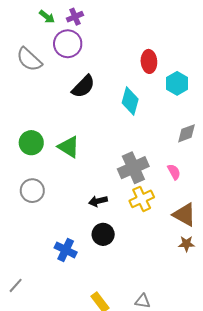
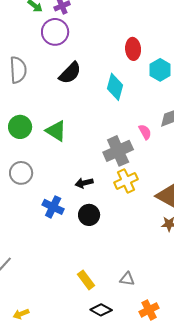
gray semicircle: (29, 59) -> (18, 70), moved, turned -136
pink semicircle: (174, 172) -> (145, 132), moved
blue cross: (66, 250) -> (53, 207), moved

